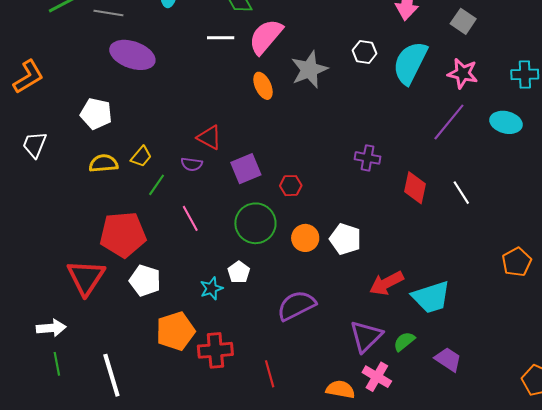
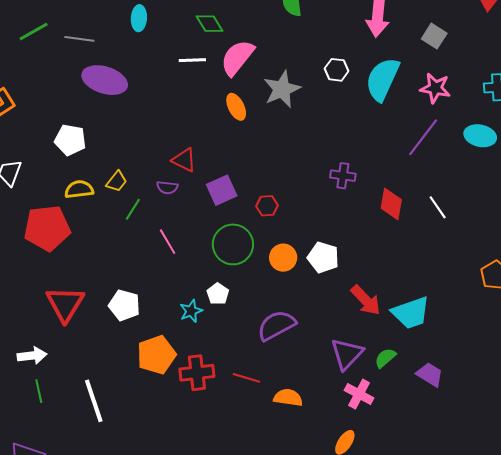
red pentagon: (123, 235) -> (47, 228), moved
red arrow: (386, 283) -> (366, 300), turned -104
red line: (270, 374) -> (246, 378), moved, turned -56
orange semicircle: (340, 389) -> (288, 398), moved

